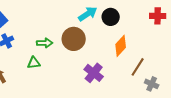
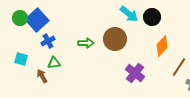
cyan arrow: (88, 14) -> (129, 14), turned 72
green triangle: (34, 63) -> (54, 63), moved

